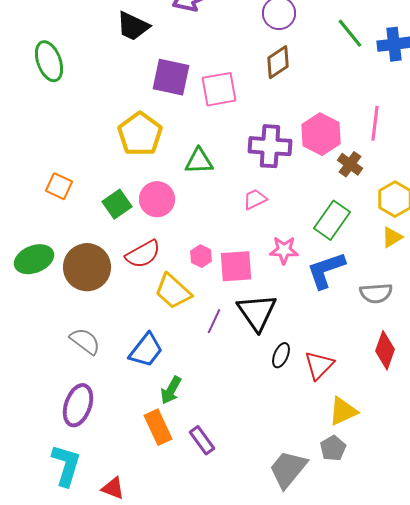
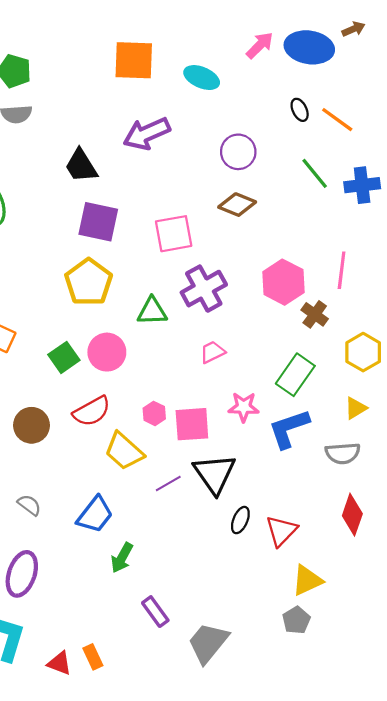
black trapezoid: (133, 26) -> (81, 166), turned 33
brown diamond: (278, 62) -> (237, 205), turned 56
purple square: (171, 77) -> (98, 222), moved
purple cross: (270, 146) -> (204, 289), moved, turned -33
yellow triangle: (392, 237) -> (356, 408), moved
brown circle: (87, 267) -> (31, 425), size x0.7
purple line: (214, 321) -> (168, 483), turned 35
gray semicircle: (85, 341) -> (29, 505), size x0.7
orange rectangle: (158, 427) -> (93, 657), moved, size x0.7
gray trapezoid: (288, 469) -> (208, 643), moved

